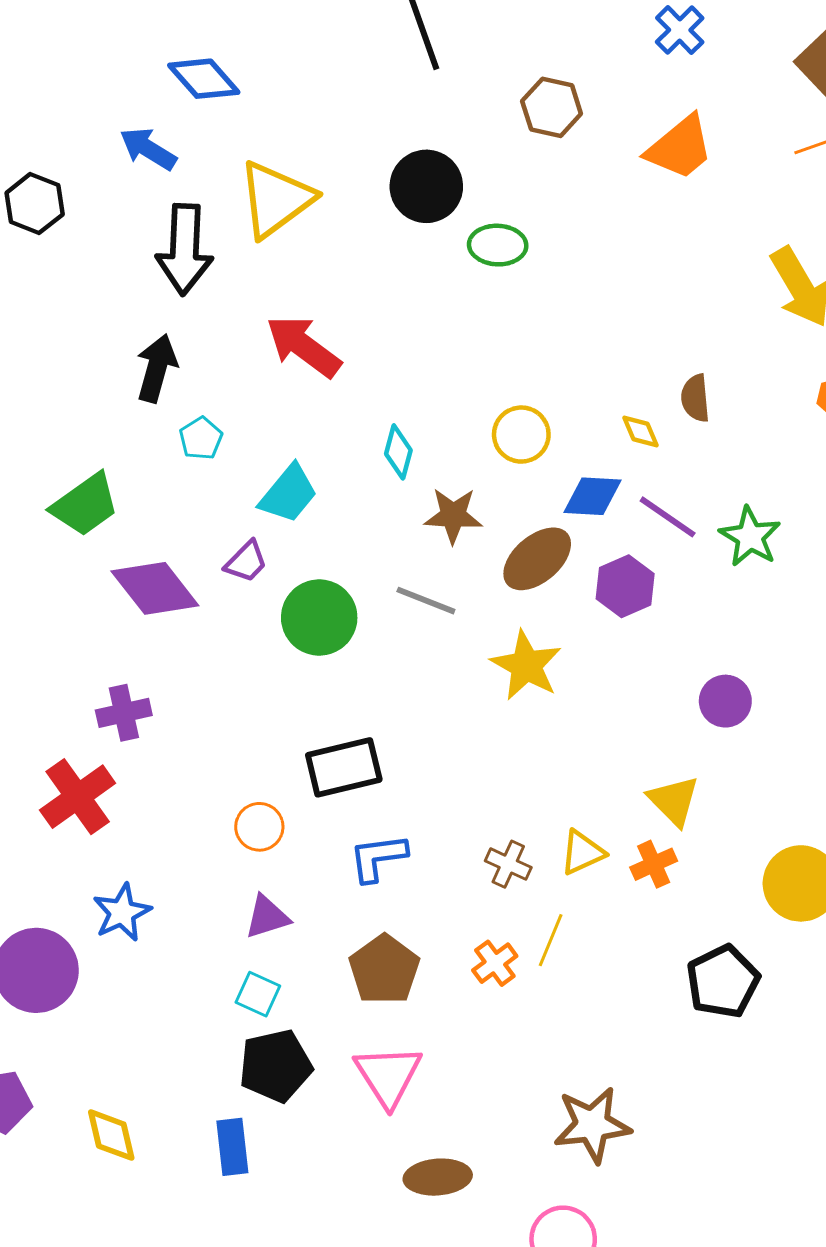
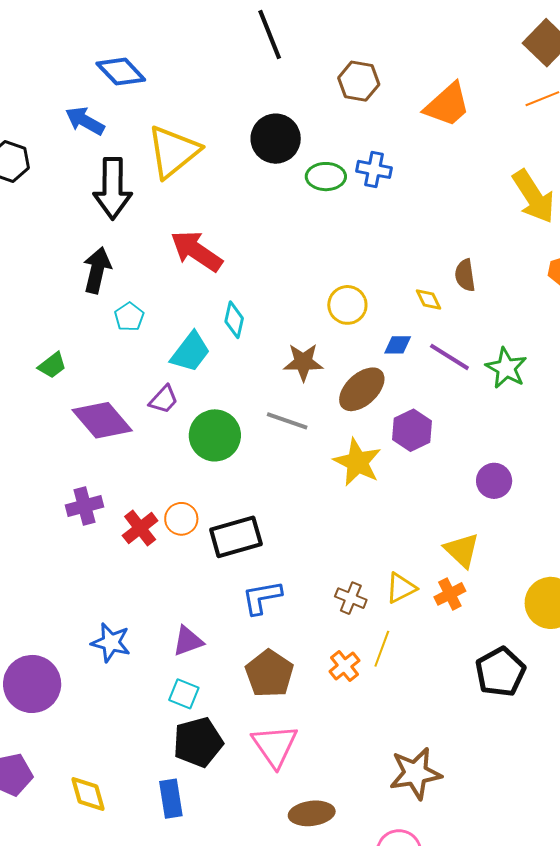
blue cross: (680, 30) -> (374, 169), moved, turned -32
cyan diamond: (398, 452) -> (234, 320), moved
blue diamond: (592, 496) -> (398, 345), size x0.7
green trapezoid: (85, 505) -> (52, 365), size x0.6
purple hexagon: (625, 586) -> (412, 430), moved
red cross: (78, 797) -> (140, 528), moved, size x0.7
orange circle: (259, 827) -> (181, 519), moved
blue star: (122, 912) -> (111, 642), moved, turned -30

